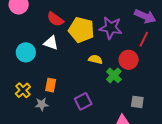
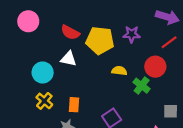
purple star: (111, 28) -> (132, 34), size x0.7
red line: (144, 39) -> (169, 42), turned 35
yellow cross: (23, 90) -> (44, 101), moved

